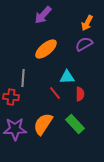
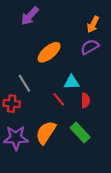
purple arrow: (43, 15) -> (30, 16), moved
gray line: (23, 78) -> (24, 83), turned -36

